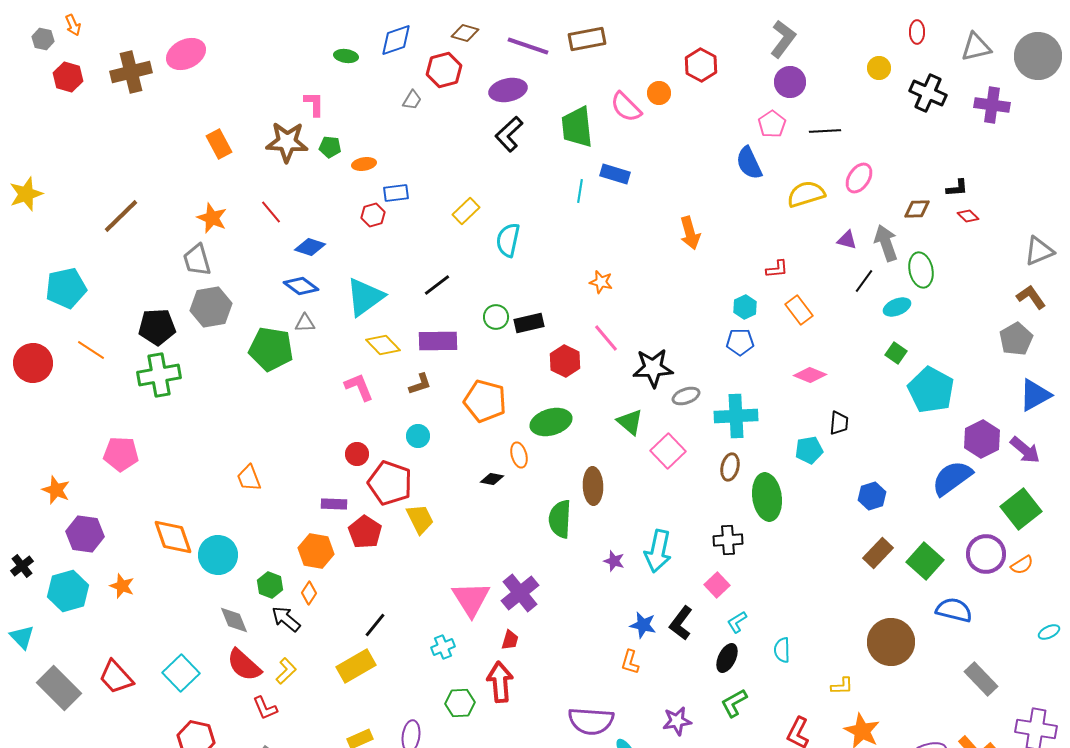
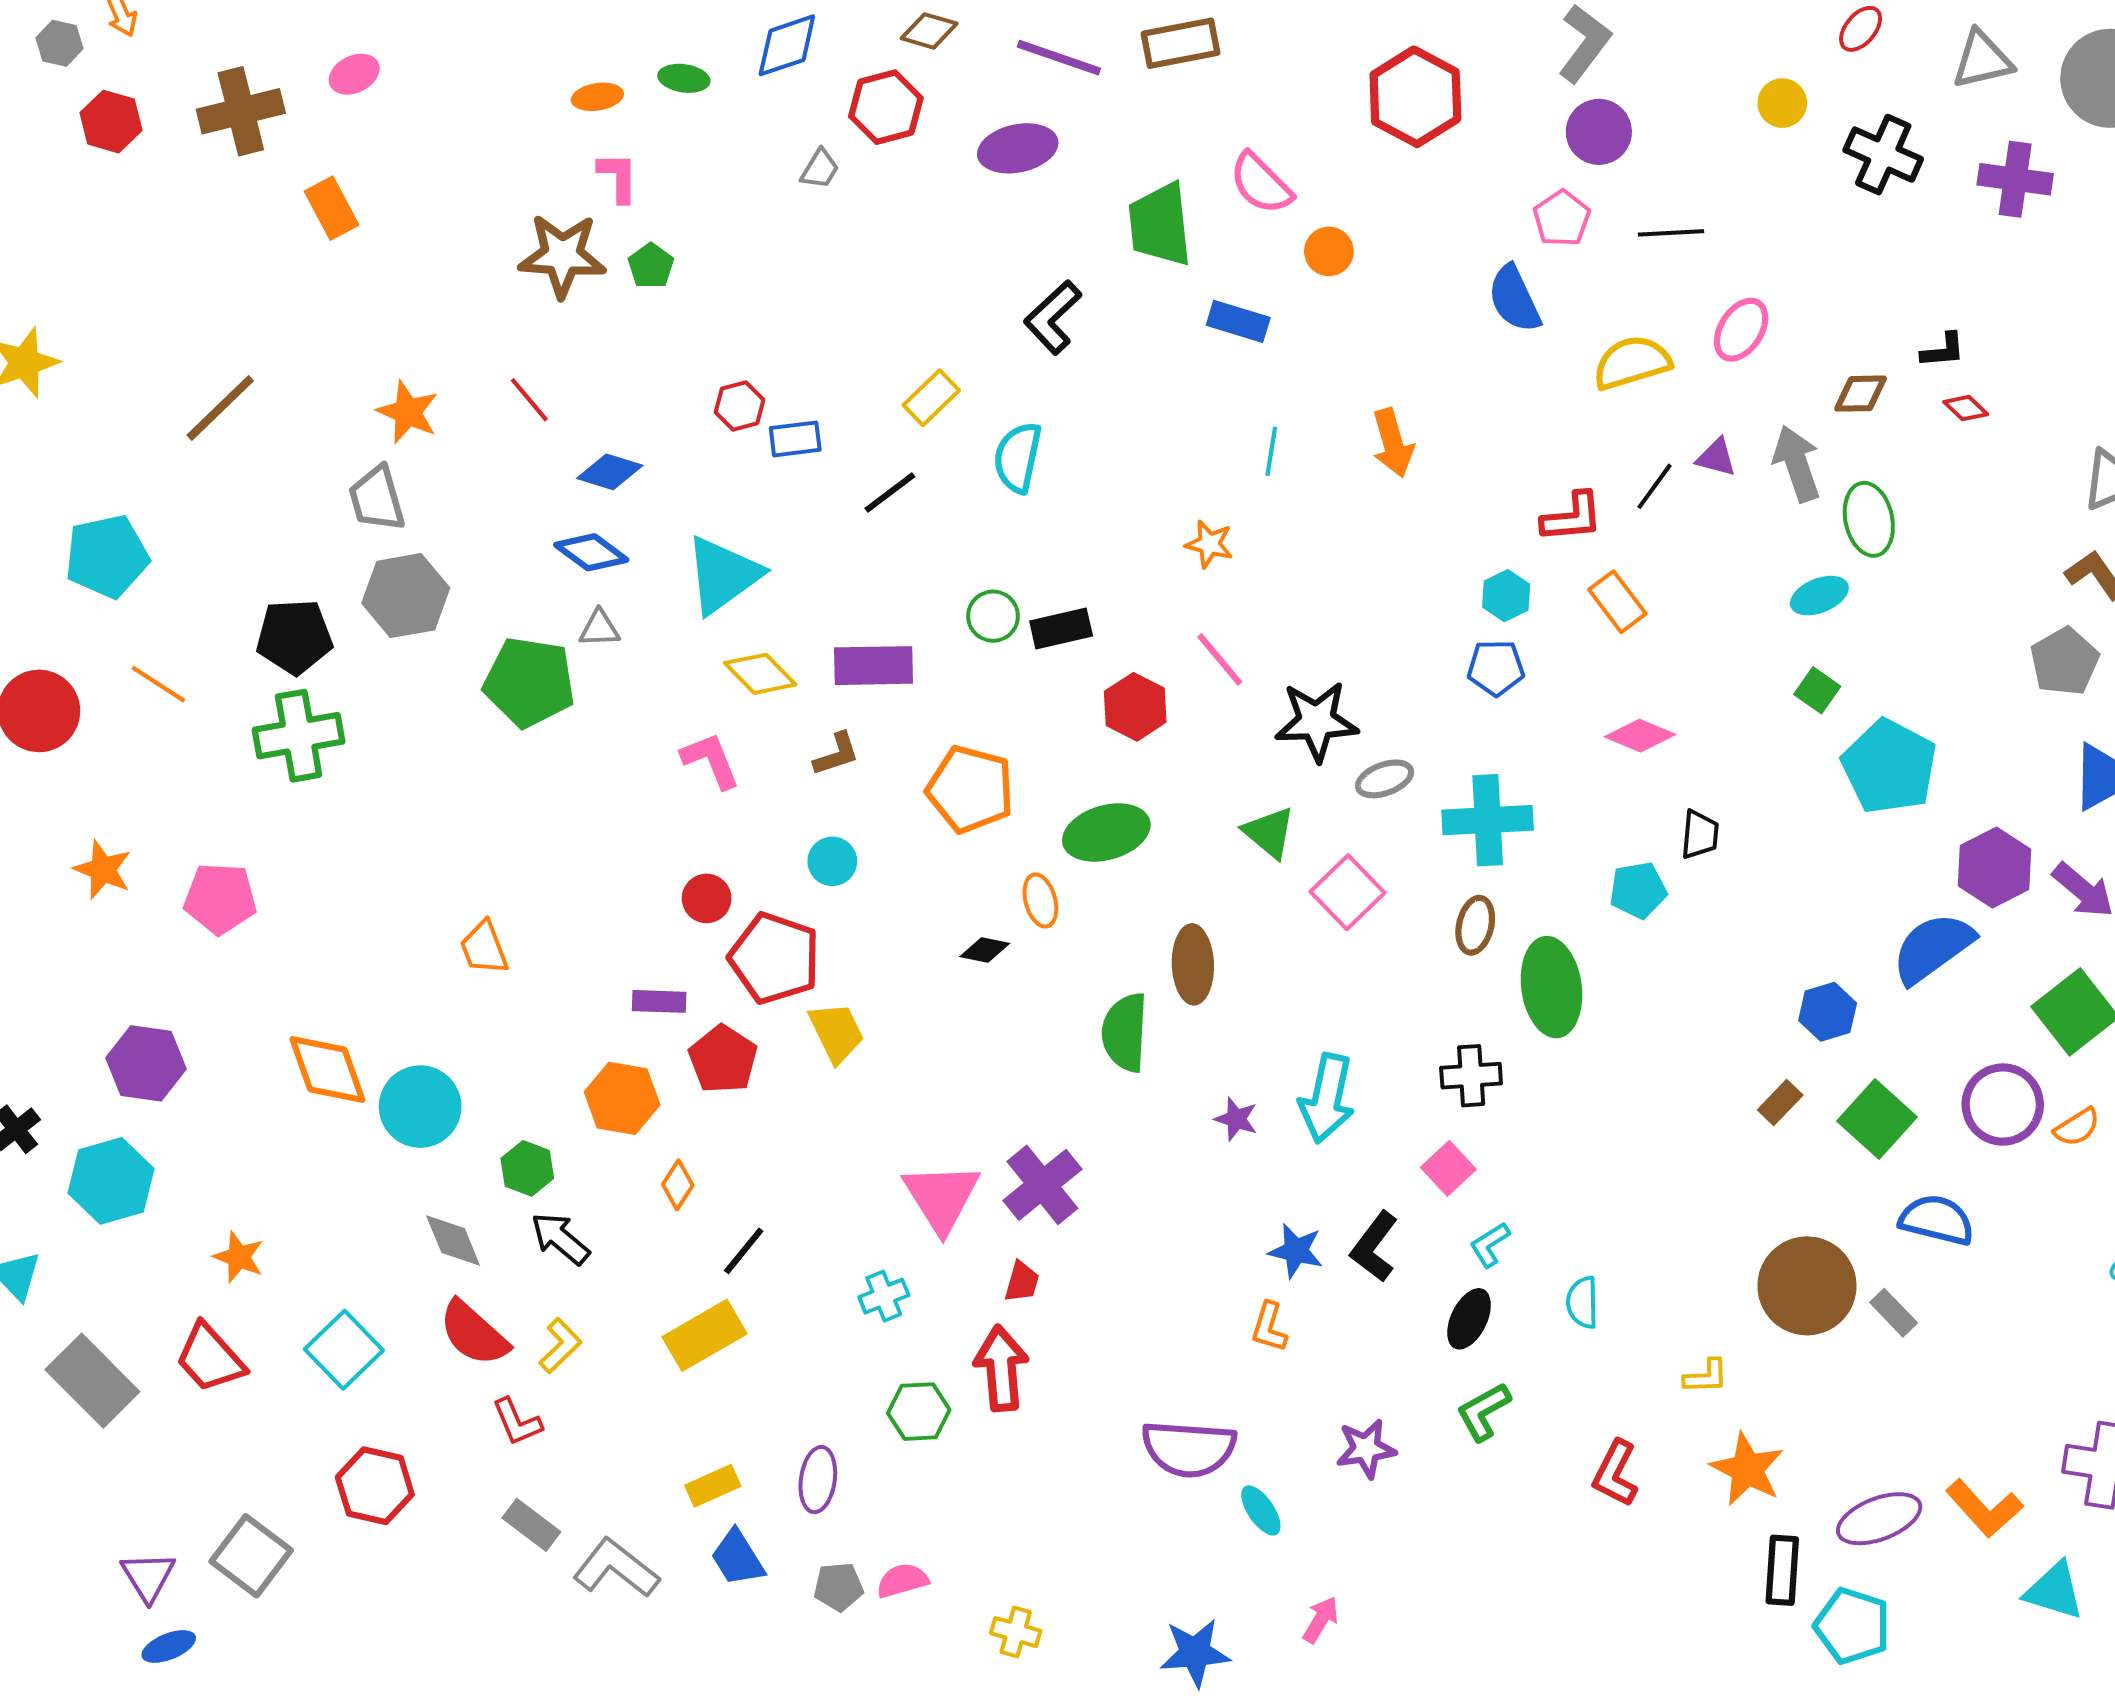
red ellipse: (917, 32) -> (1861, 29), turned 40
pink ellipse: (186, 54) -> (354, 74), size x0.6
red hexagon: (701, 65) -> (1415, 97), size x1.4
orange circle: (659, 93) -> (1329, 251), moved
black L-shape: (509, 134) -> (1053, 317), moved
orange rectangle: (219, 144) -> (332, 208), moved
green pentagon: (330, 147) -> (651, 266), turned 30
orange ellipse: (364, 164) -> (597, 97), moved
cyan line: (580, 191) -> (1271, 451), moved
blue rectangle: (396, 193) -> (795, 439), moved
red L-shape: (777, 269) -> (1572, 517), size x1.4
black line: (864, 281) -> (1654, 486), moved
black line: (437, 285) -> (890, 492), moved
orange star: (56, 490) -> (103, 870), moved
blue hexagon: (872, 496) -> (1828, 1012), moved
brown rectangle: (878, 553) -> (1780, 1102), size x0.7
orange star: (122, 586) -> (239, 1257), moved
orange diamond: (309, 593) -> (678, 1185), moved
gray rectangle: (981, 679) -> (1894, 1313), moved, size x0.7

